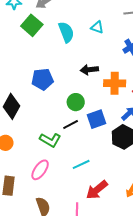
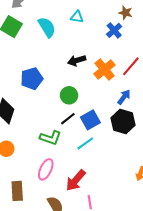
orange cross: (115, 83) -> (105, 69), turned -30
blue square: (97, 119) -> (90, 120), moved
cyan line: (81, 164) -> (85, 143), moved
red arrow: (97, 190) -> (76, 180), moved

